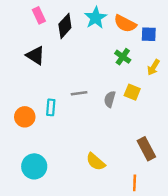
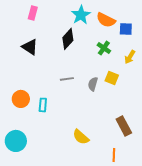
pink rectangle: (39, 15) -> (33, 13), turned 40
black diamond: (65, 26) -> (68, 39), moved
cyan rectangle: (51, 107) -> (43, 105), moved
cyan circle: (34, 166) -> (16, 141), moved

